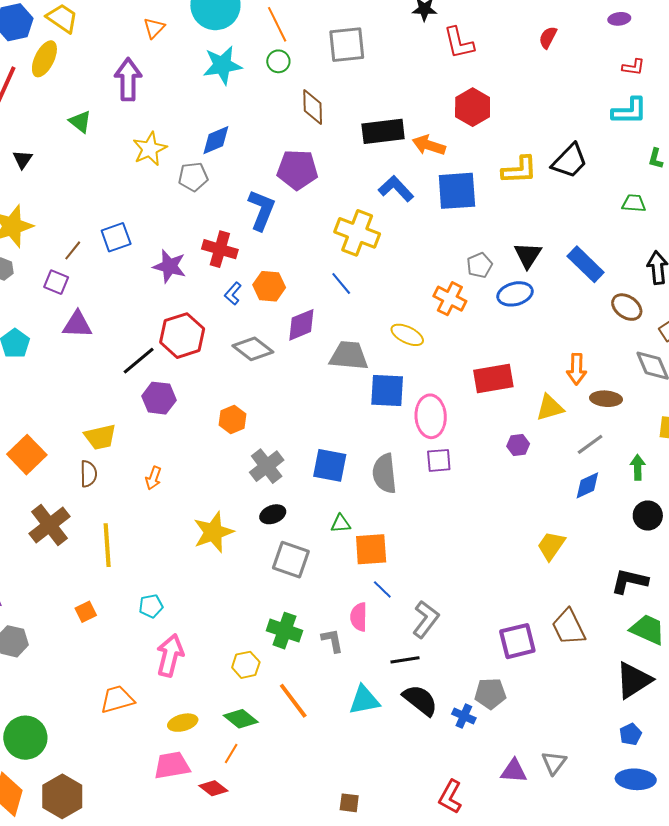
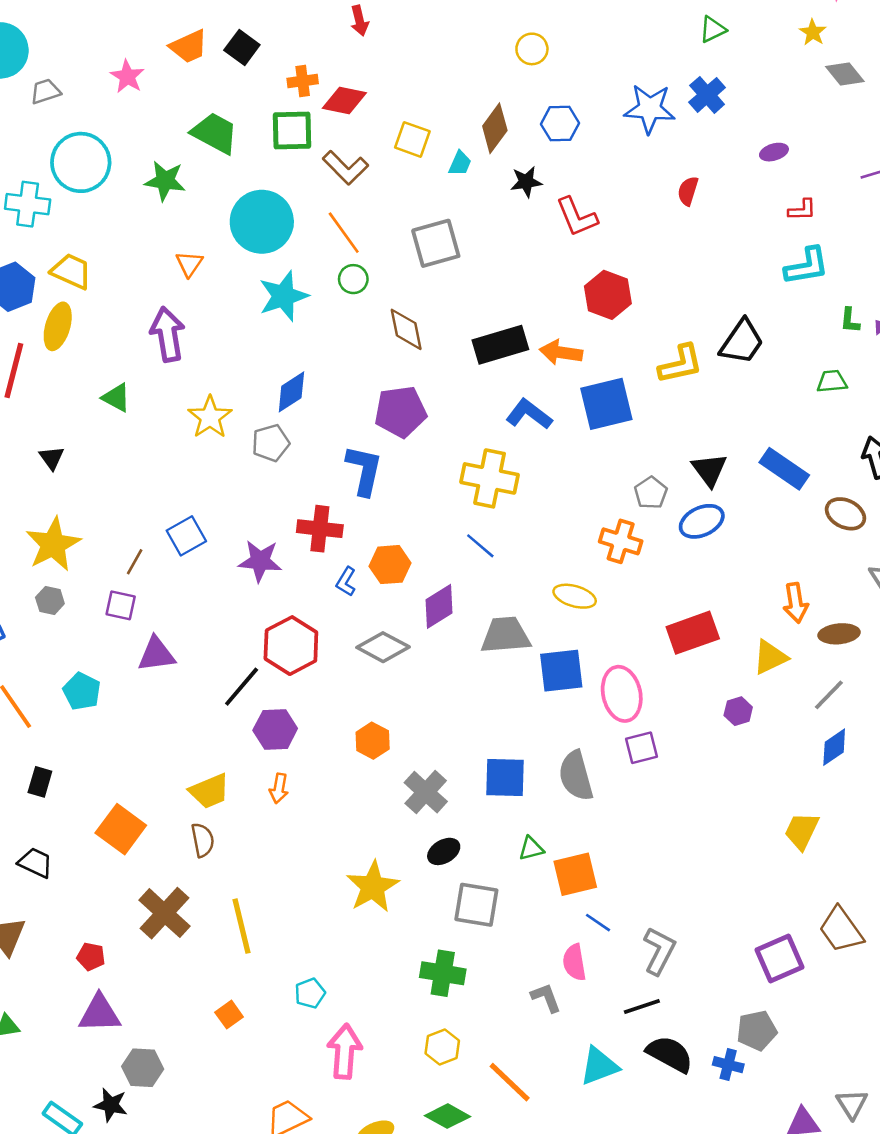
orange arrow: (153, 478) -> (279, 788), moved
green cross: (284, 631) -> (443, 973), moved

